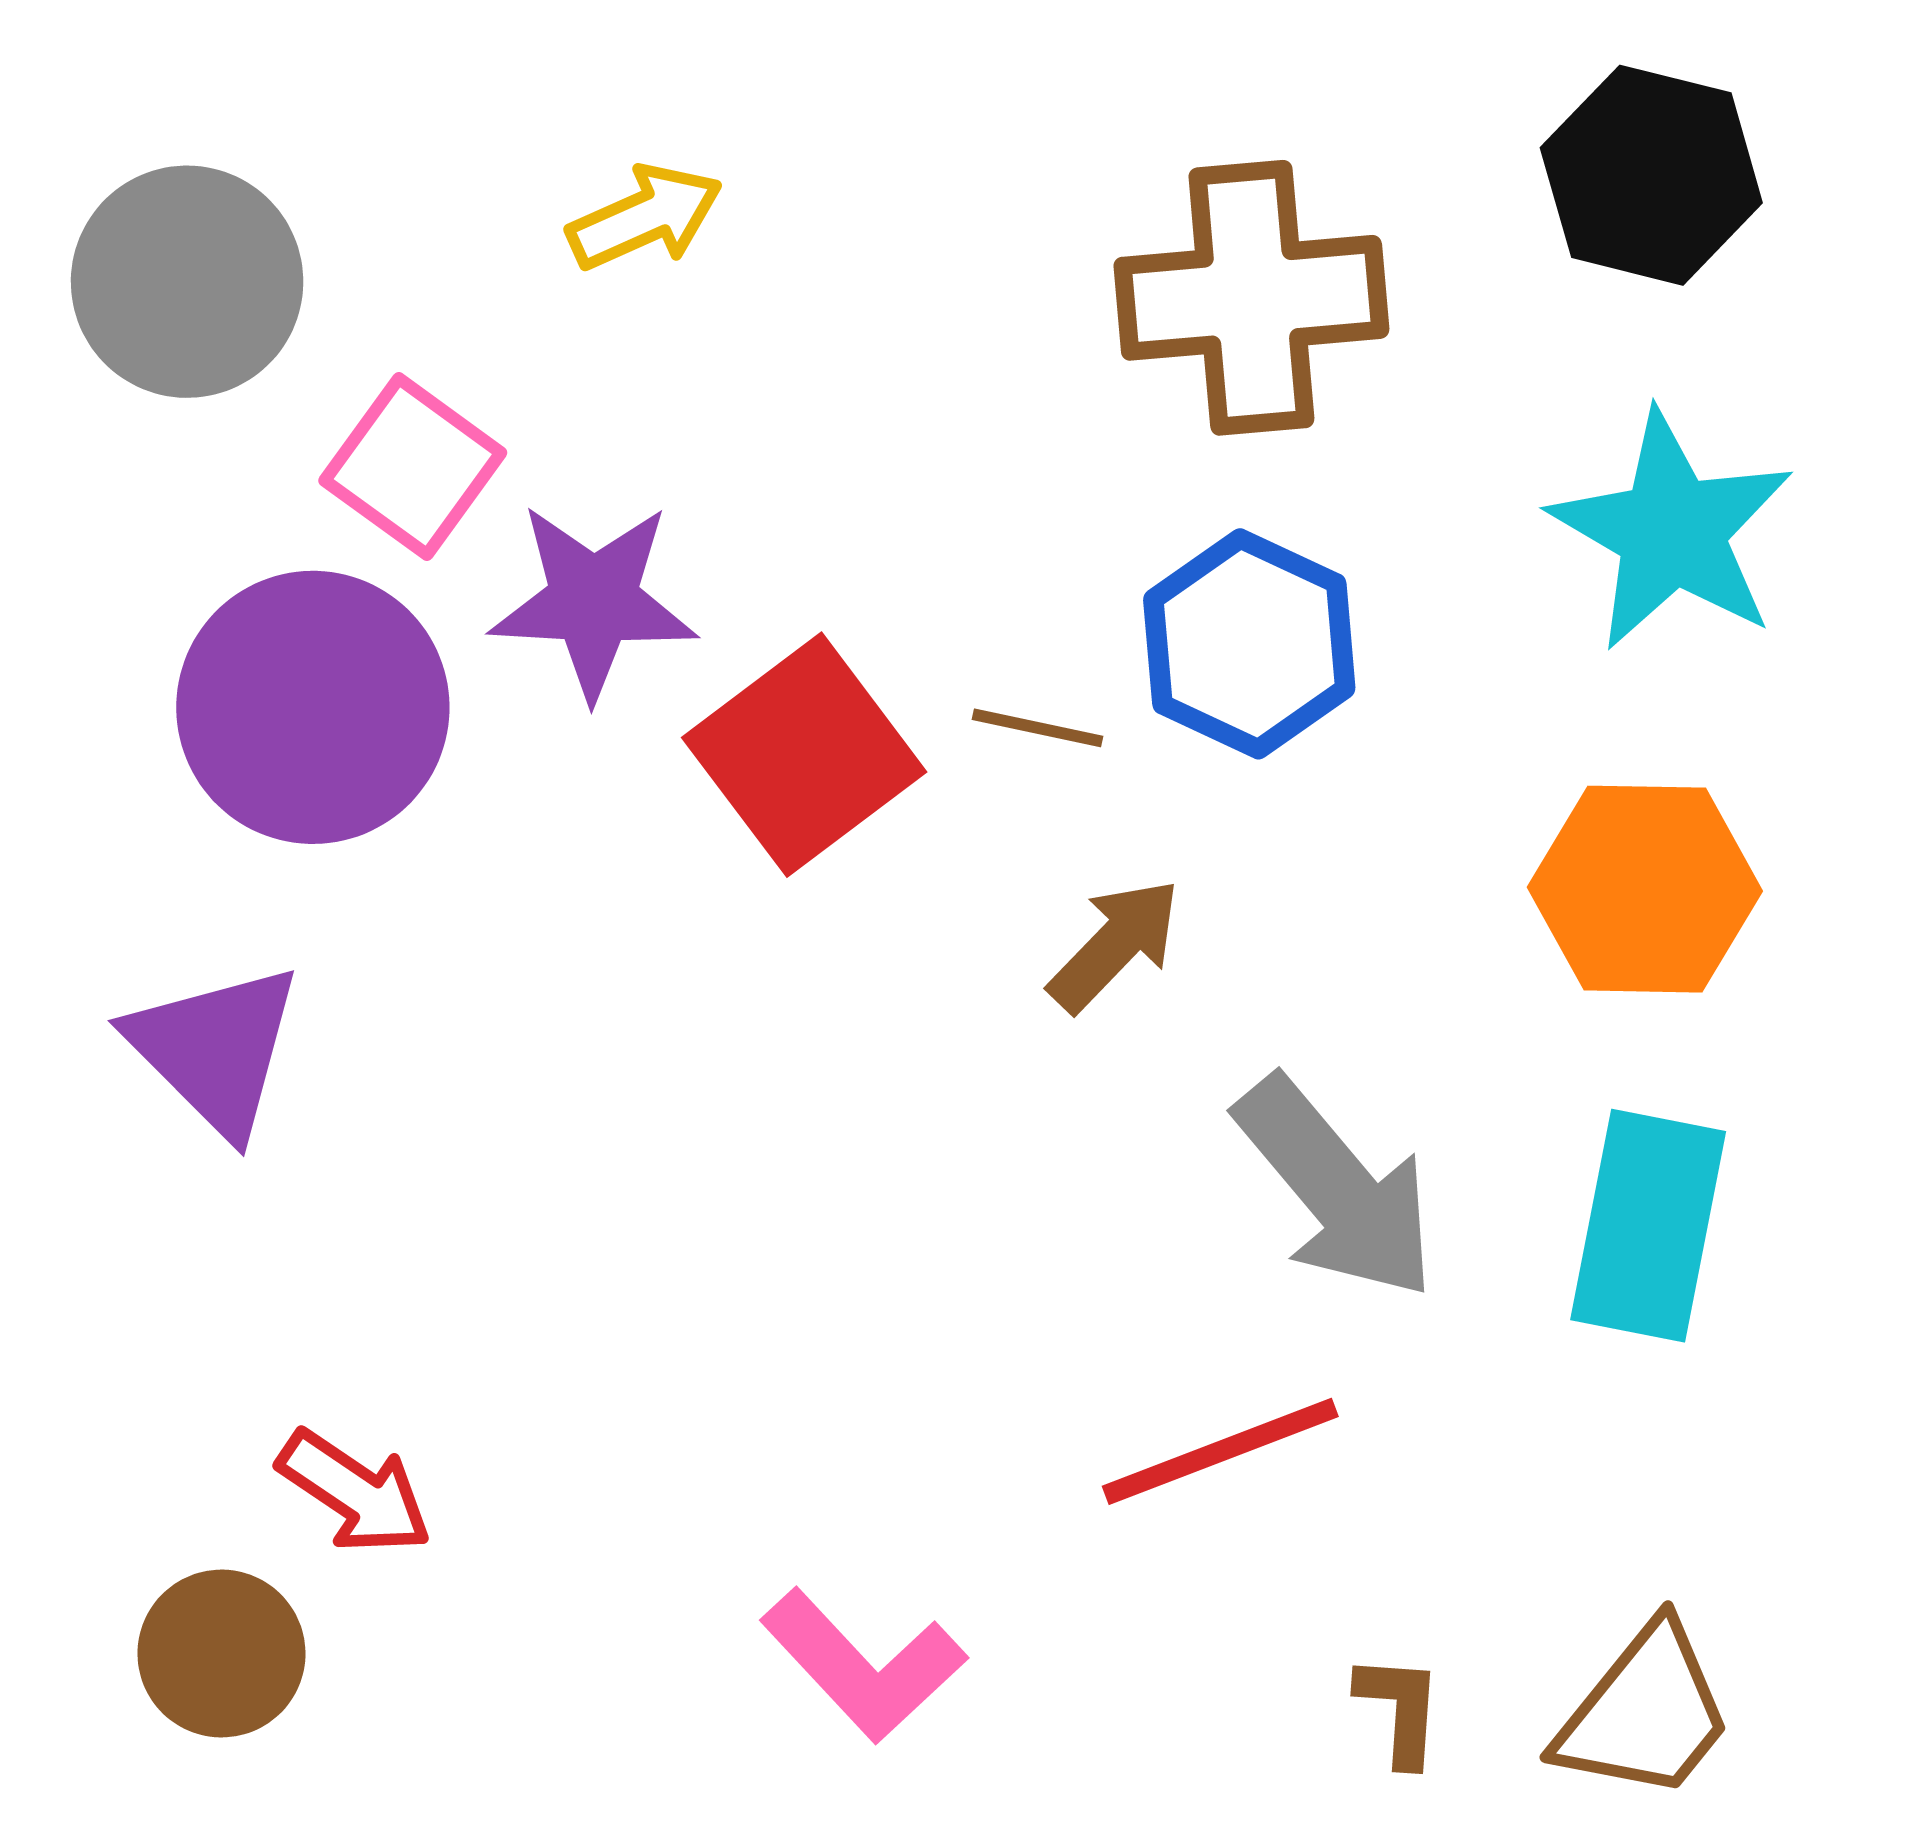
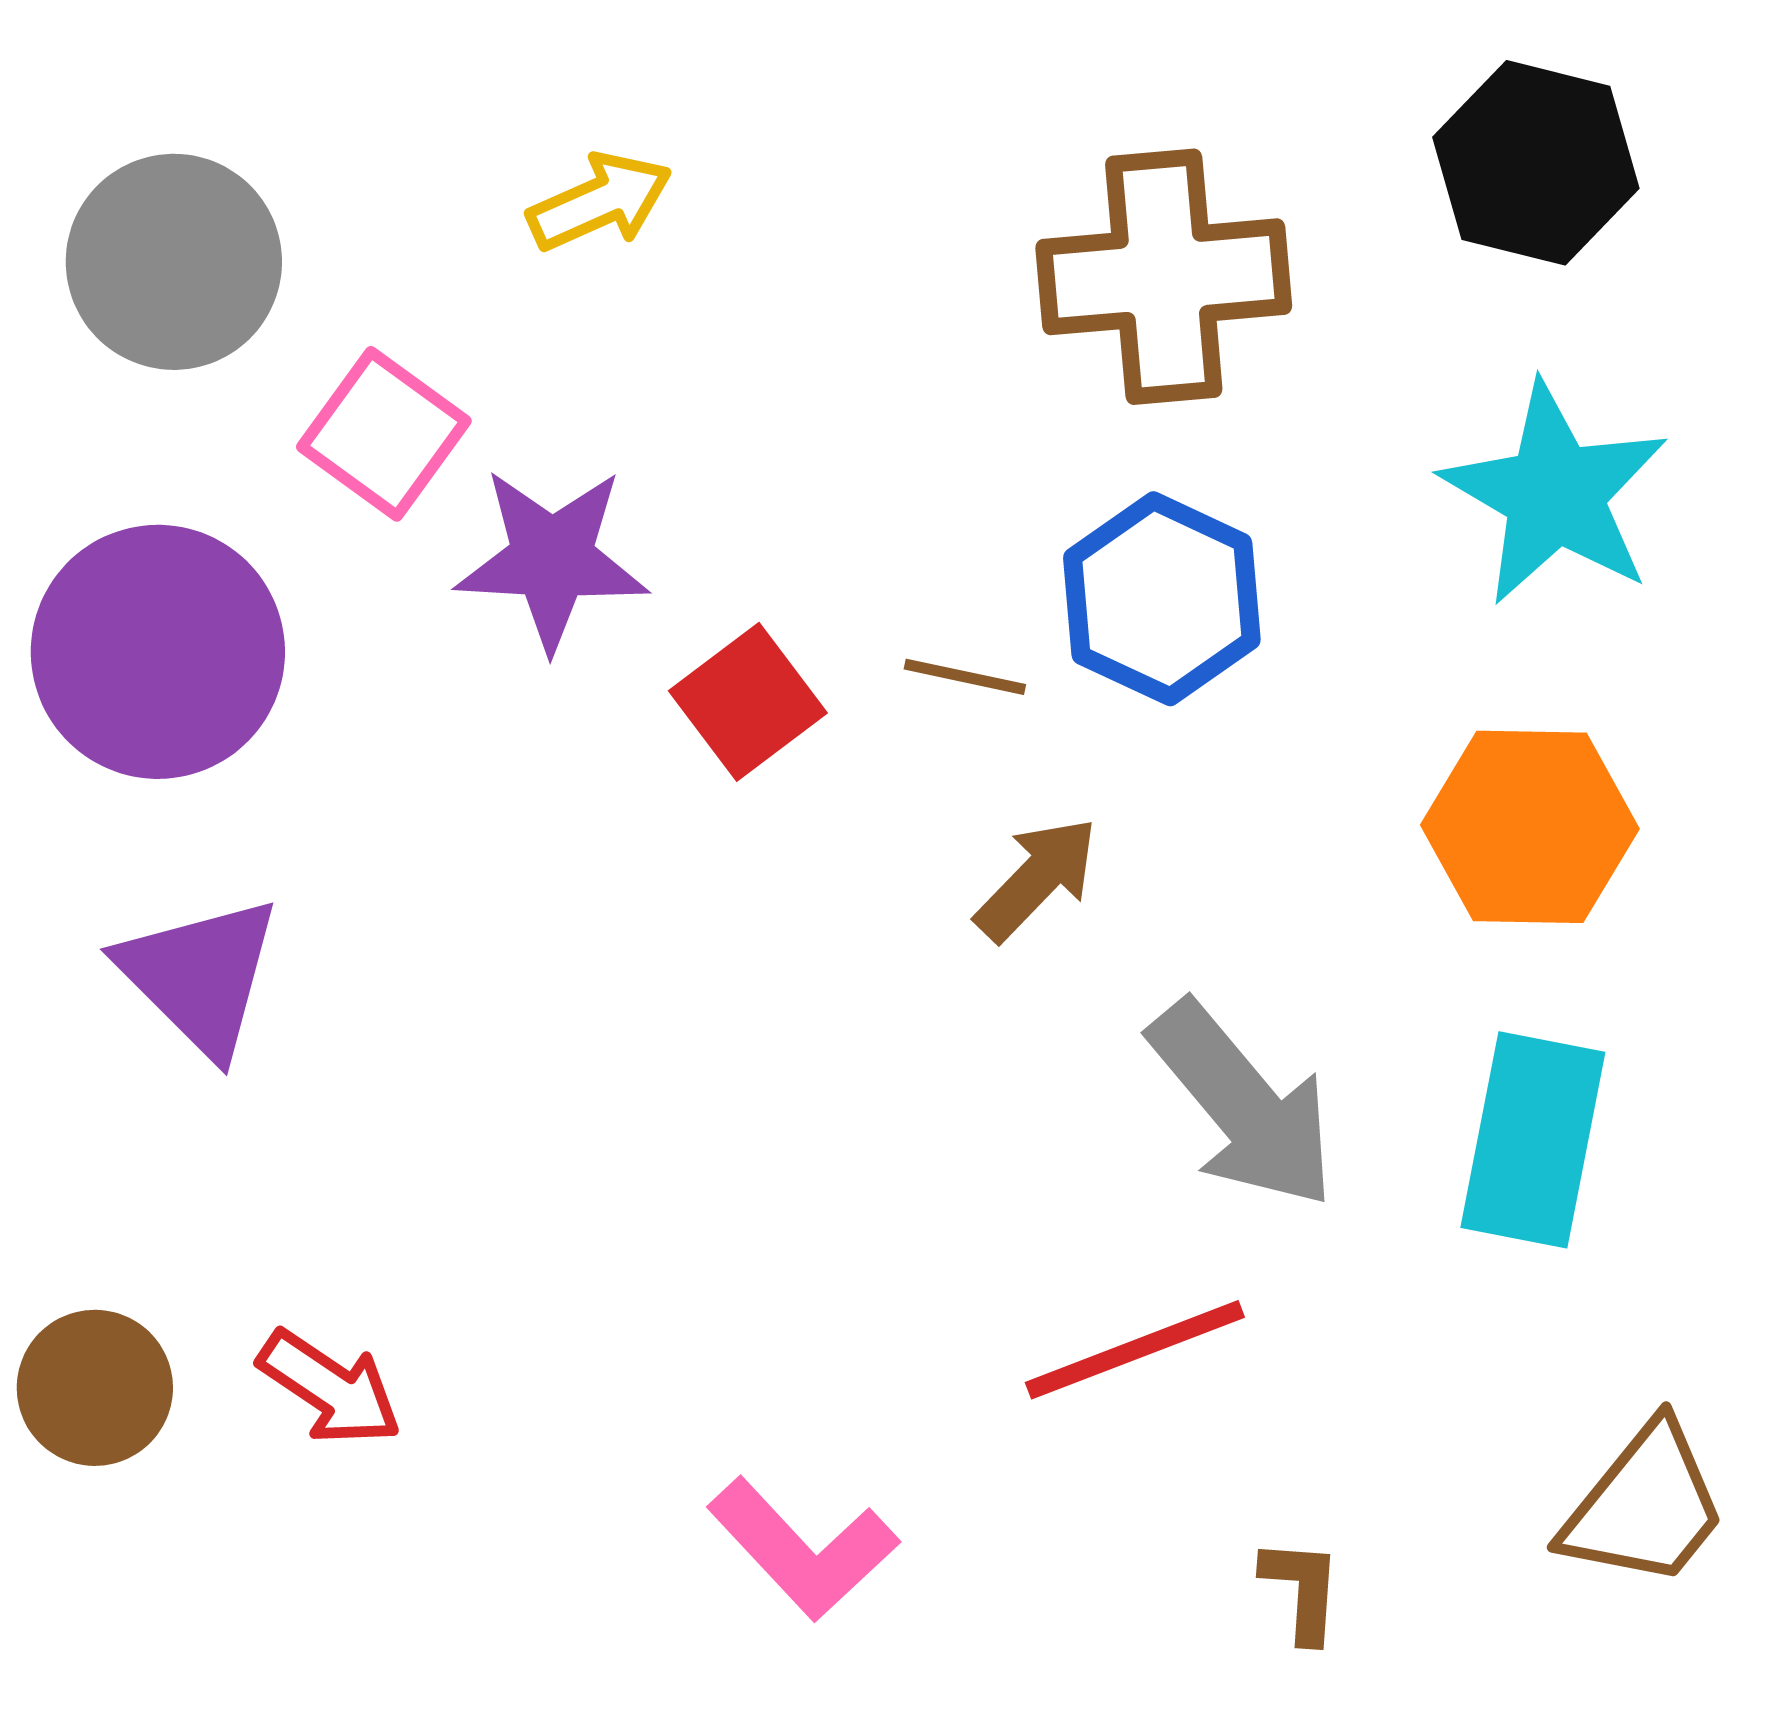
purple circle: (313, 707) -> (158, 652), moved
red square: (804, 755) -> (748, 702), size x0.7
brown circle: (221, 1654) -> (95, 1388), moved
brown trapezoid: (1645, 1713) -> (1645, 1506), moved

